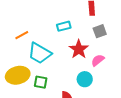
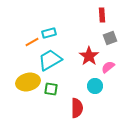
cyan rectangle: (64, 26) -> (49, 33), moved
cyan trapezoid: (40, 53) -> (50, 60), turned 120

